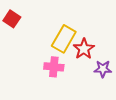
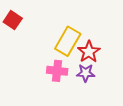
purple star: (103, 69) -> (86, 73), moved

